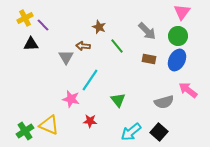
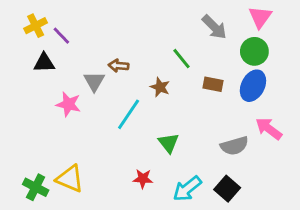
brown star: (99, 27) -> (160, 87), moved
gray arrow: (147, 31) -> (214, 27), moved
green line: (117, 46) -> (181, 59), moved
pink star: (71, 99) -> (68, 104), moved
red star: (90, 121) -> (143, 179), moved
green cross: (25, 131) -> (36, 187), turned -30

